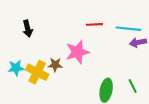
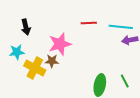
pink star: (77, 52) -> (60, 44), moved
cyan star: (16, 68) -> (17, 52), moved

